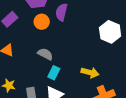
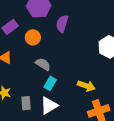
orange circle: (42, 22) -> (33, 37), moved

